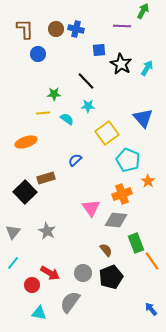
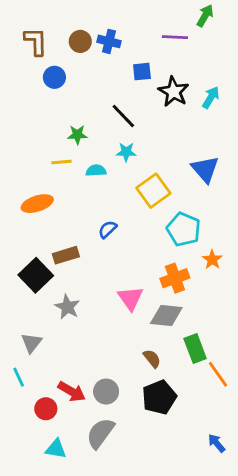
cyan semicircle: (67, 119) -> (96, 171), turned -40
gray star: (47, 231) -> (67, 307), moved
gray triangle: (13, 232) -> (31, 343), moved
cyan line: (13, 263) -> (19, 377), turned -64
gray circle: (83, 273) -> (106, 392), moved

